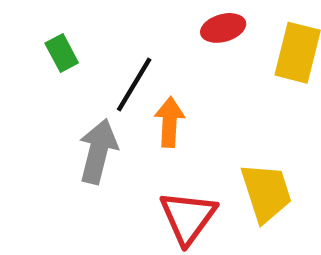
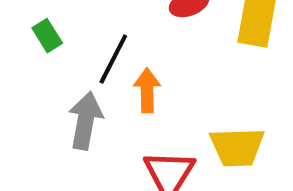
yellow trapezoid: (266, 192) -> (237, 147), turned 110

